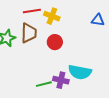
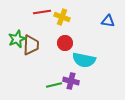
brown trapezoid: (29, 33) -> (31, 45), moved
cyan semicircle: (80, 72) -> (84, 60), moved

